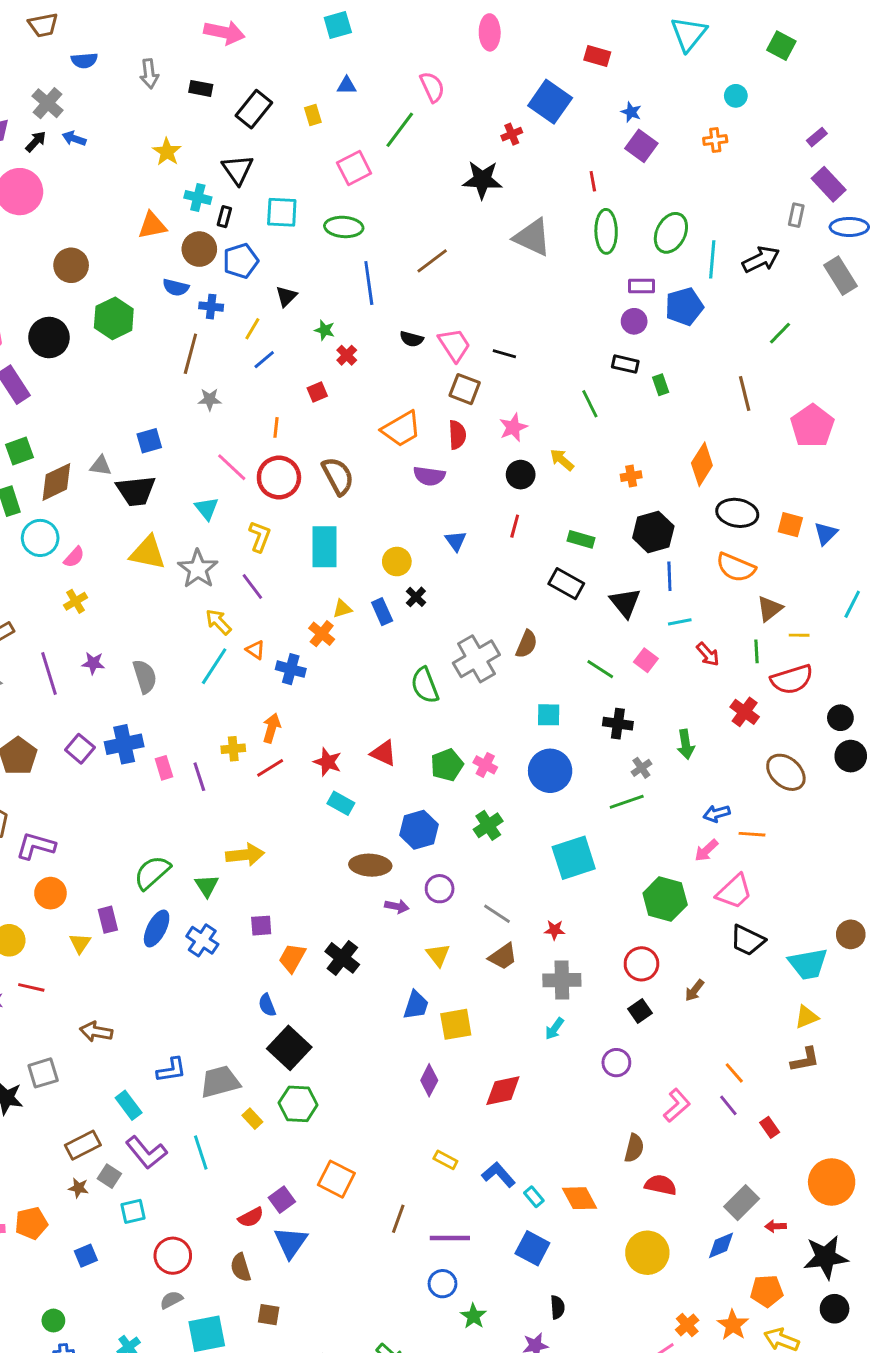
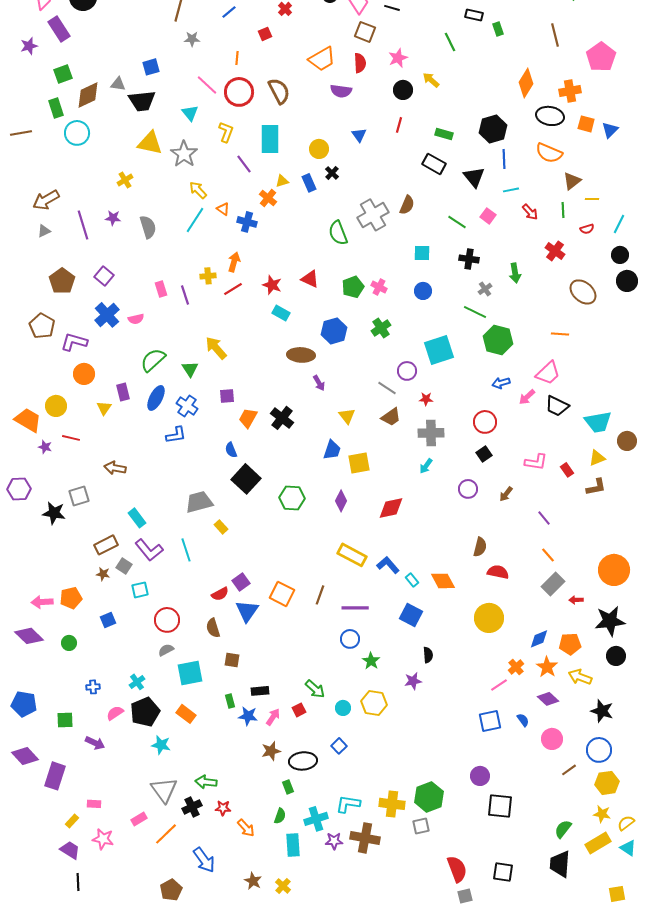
orange cross: (631, 476) -> (570, 91), moved, size x1.5
pink semicircle: (74, 557) -> (136, 319), moved, turned 35
purple line: (252, 587) -> (244, 164), moved
yellow cross: (76, 601) -> (125, 180), moved
cyan line: (852, 604) -> (619, 224), moved
red semicircle: (792, 679) -> (587, 229), size x0.5
blue cross: (124, 744) -> (107, 315), moved, turned -30
blue circle: (550, 771) -> (423, 291), size x0.6
green line: (627, 802) -> (475, 312), turned 45
blue arrow: (717, 814) -> (501, 383), moved
pink arrow: (706, 850) -> (527, 397), moved
yellow arrow: (245, 855) -> (216, 348), turned -125
purple circle: (440, 889) -> (407, 371), moved
green hexagon: (665, 899) -> (498, 340), moved
purple arrow: (397, 906) -> (319, 383), turned 49
brown circle: (851, 934) -> (627, 441), moved
brown arrow: (695, 990) -> (506, 494), moved
blue L-shape: (171, 1070) -> (176, 435), moved
orange line: (734, 1073) -> (548, 555), moved
green hexagon: (298, 1104) -> (292, 498), moved
pink L-shape: (677, 1105) -> (536, 462), moved, turned 50
red rectangle: (770, 1127) -> (567, 470), moved
yellow rectangle: (445, 1160) -> (352, 555), size x1.8
orange square: (336, 1179) -> (282, 594), moved
blue diamond: (721, 1245) -> (539, 639), moved
green circle: (53, 1321) -> (69, 643), moved

